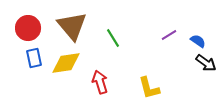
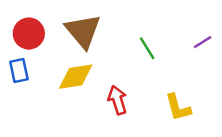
green line: (113, 38) -> (147, 48), moved
blue rectangle: (34, 58) -> (19, 70), moved

